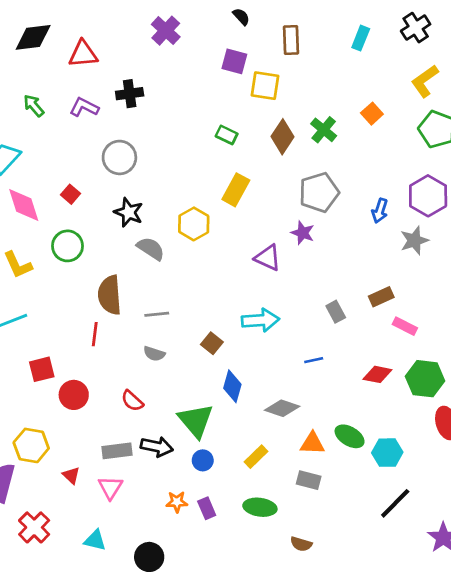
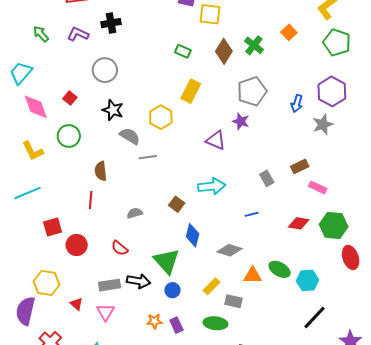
brown semicircle: (110, 295) -> (101, 171), size x0.7
gray line: (157, 314) -> (148, 157), moved
gray semicircle: (154, 354) -> (135, 213), turned 147
gray rectangle: (309, 480) -> (233, 301), moved

